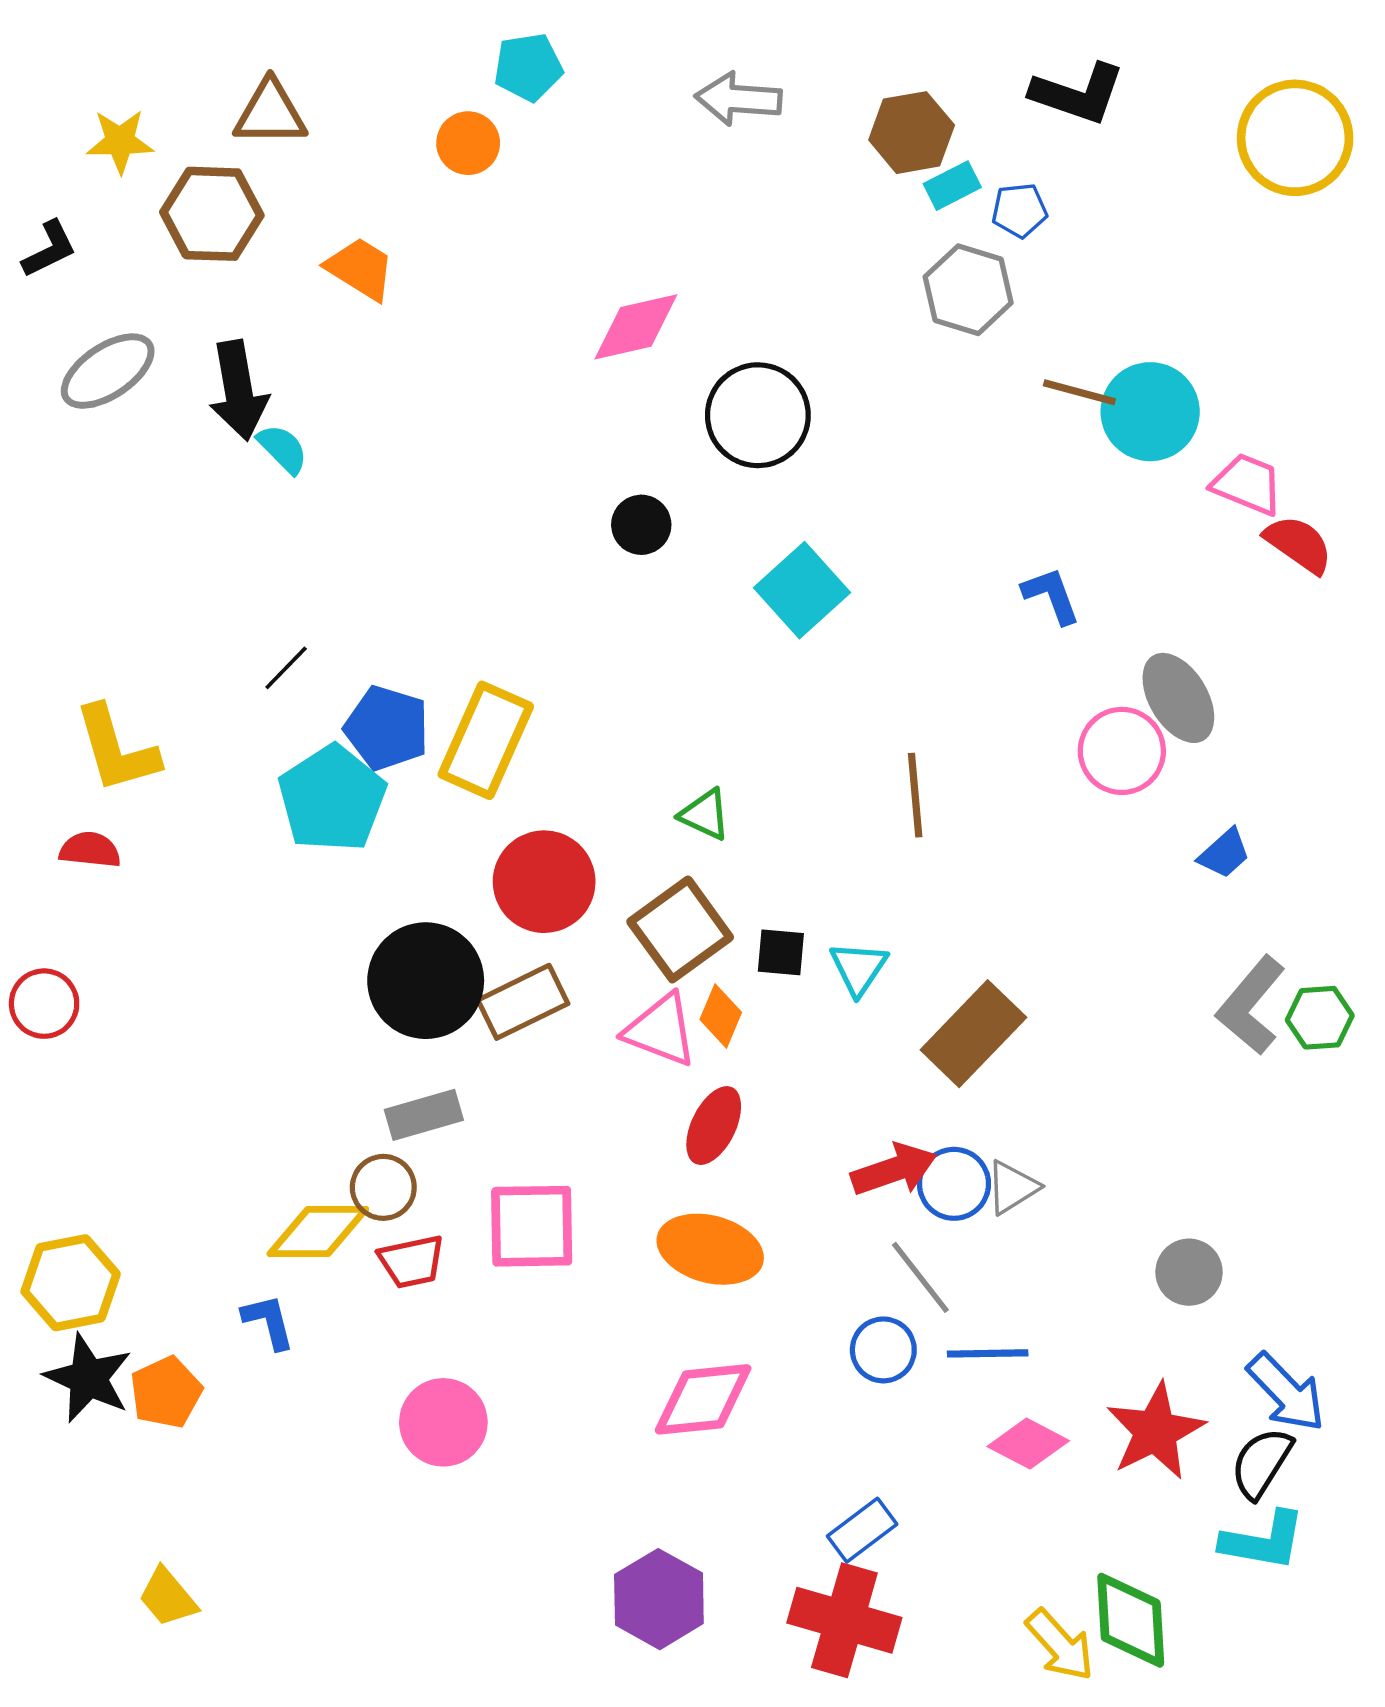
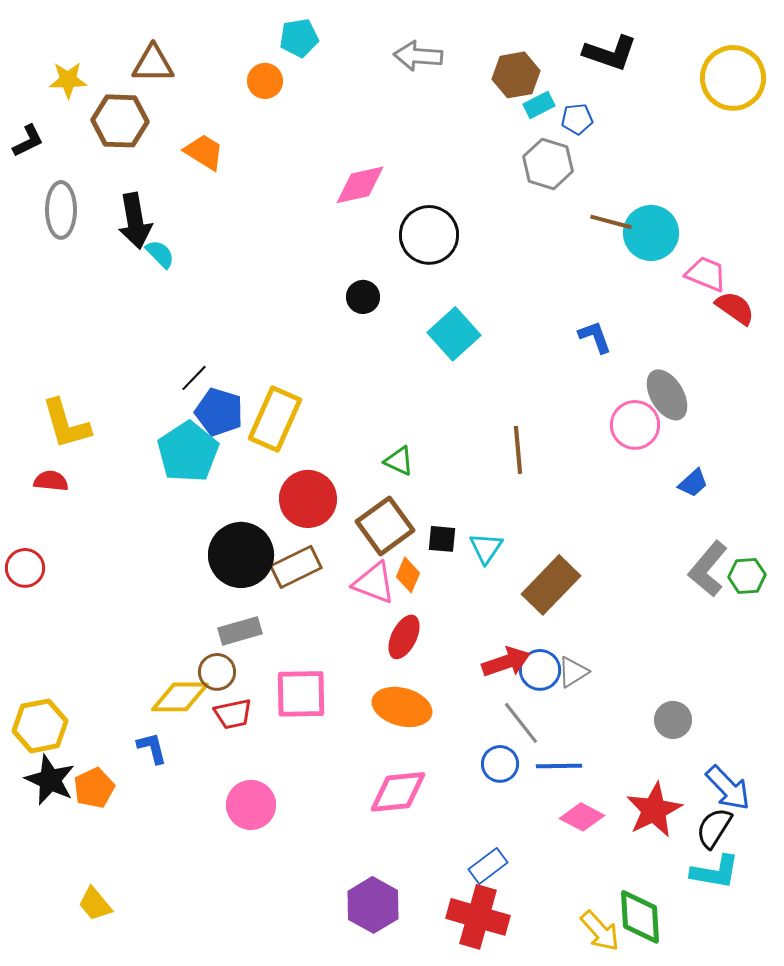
gray ellipse: (108, 371) -> (61, 210), turned -56
black line: (286, 668) -> (194, 378), moved

